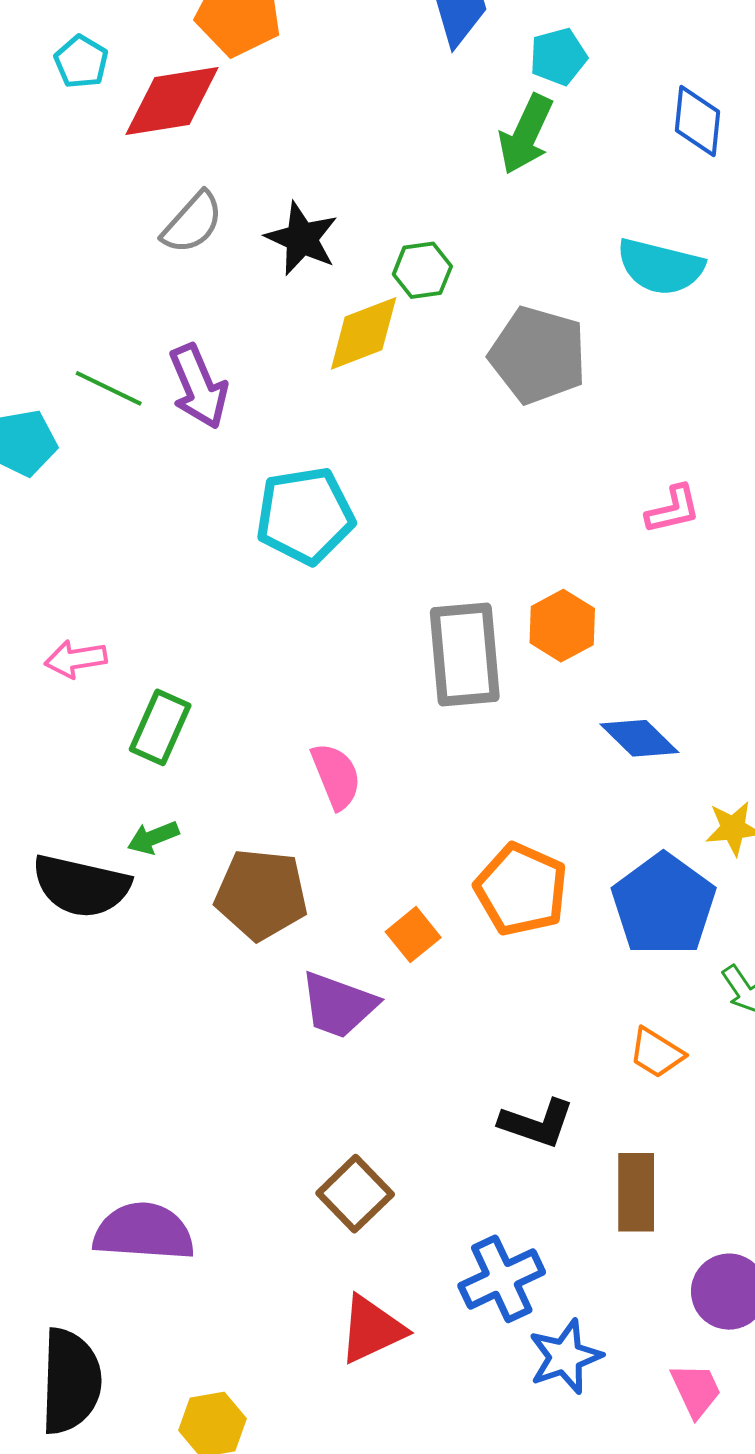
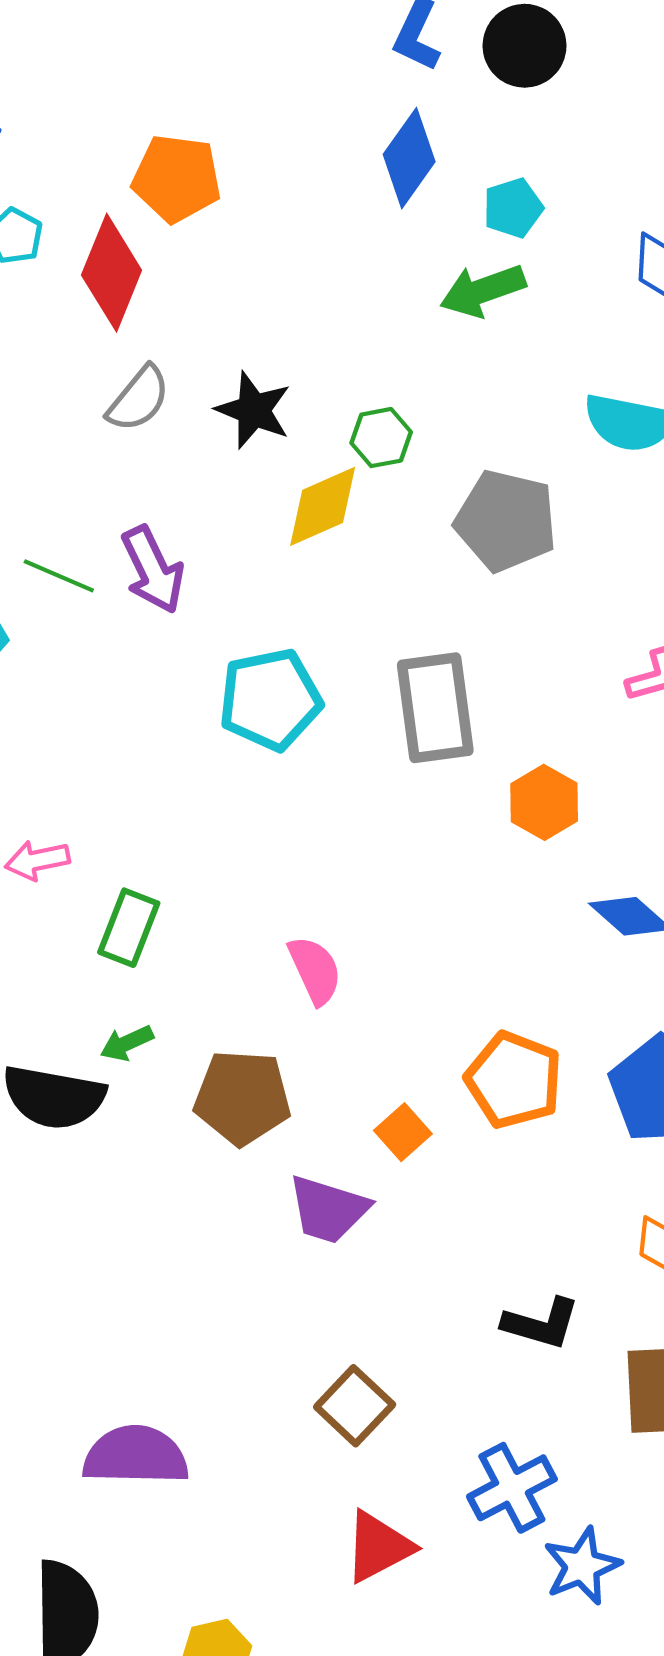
red diamond: (172, 101) -> (112, 273), turned -56
green arrow: (526, 134) -> (483, 291), turned 48
gray rectangle: (465, 655) -> (435, 708), moved

